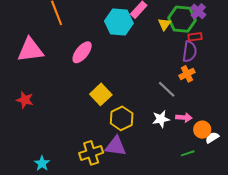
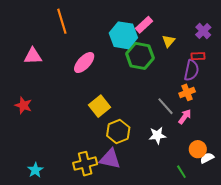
green hexagon: (182, 19) -> (140, 56), moved
pink triangle: (30, 50) -> (33, 56), size x0.7
pink arrow: (184, 118) -> (185, 117), moved, turned -63
green line: (188, 153) -> (181, 172), turned 72

